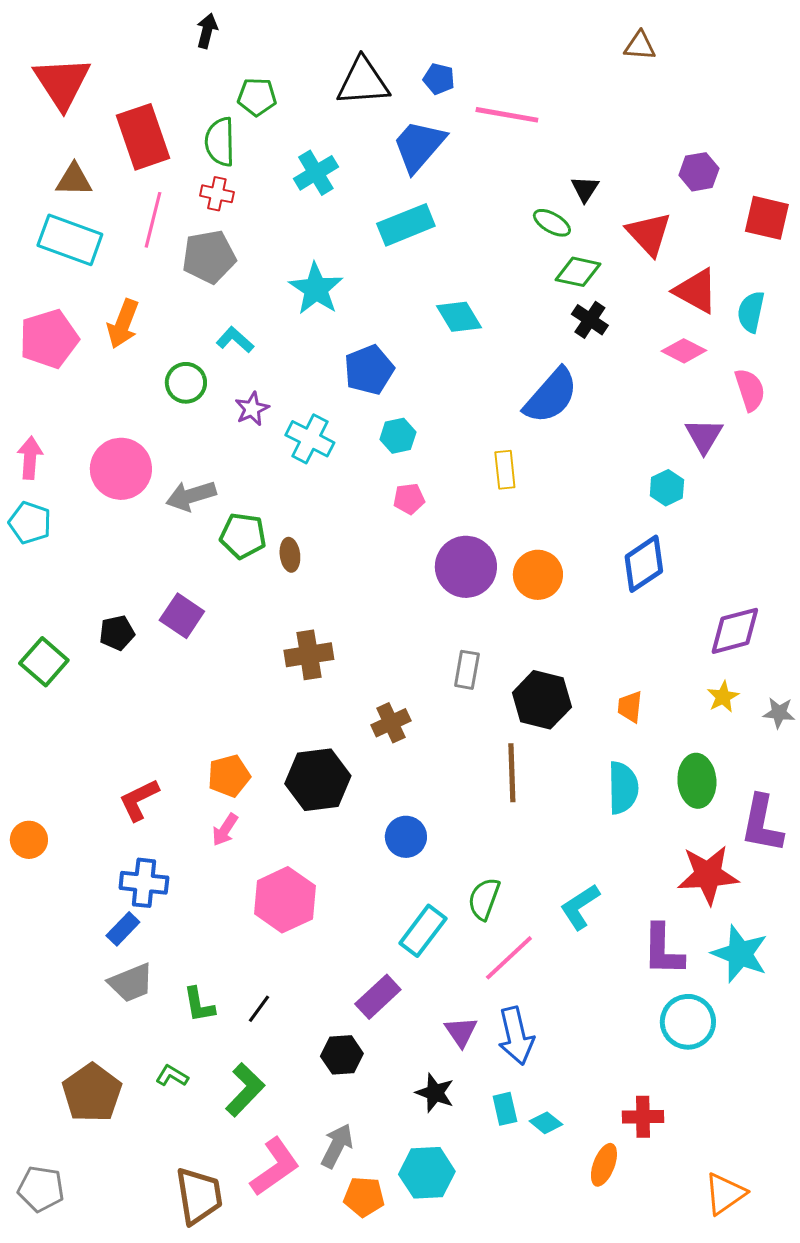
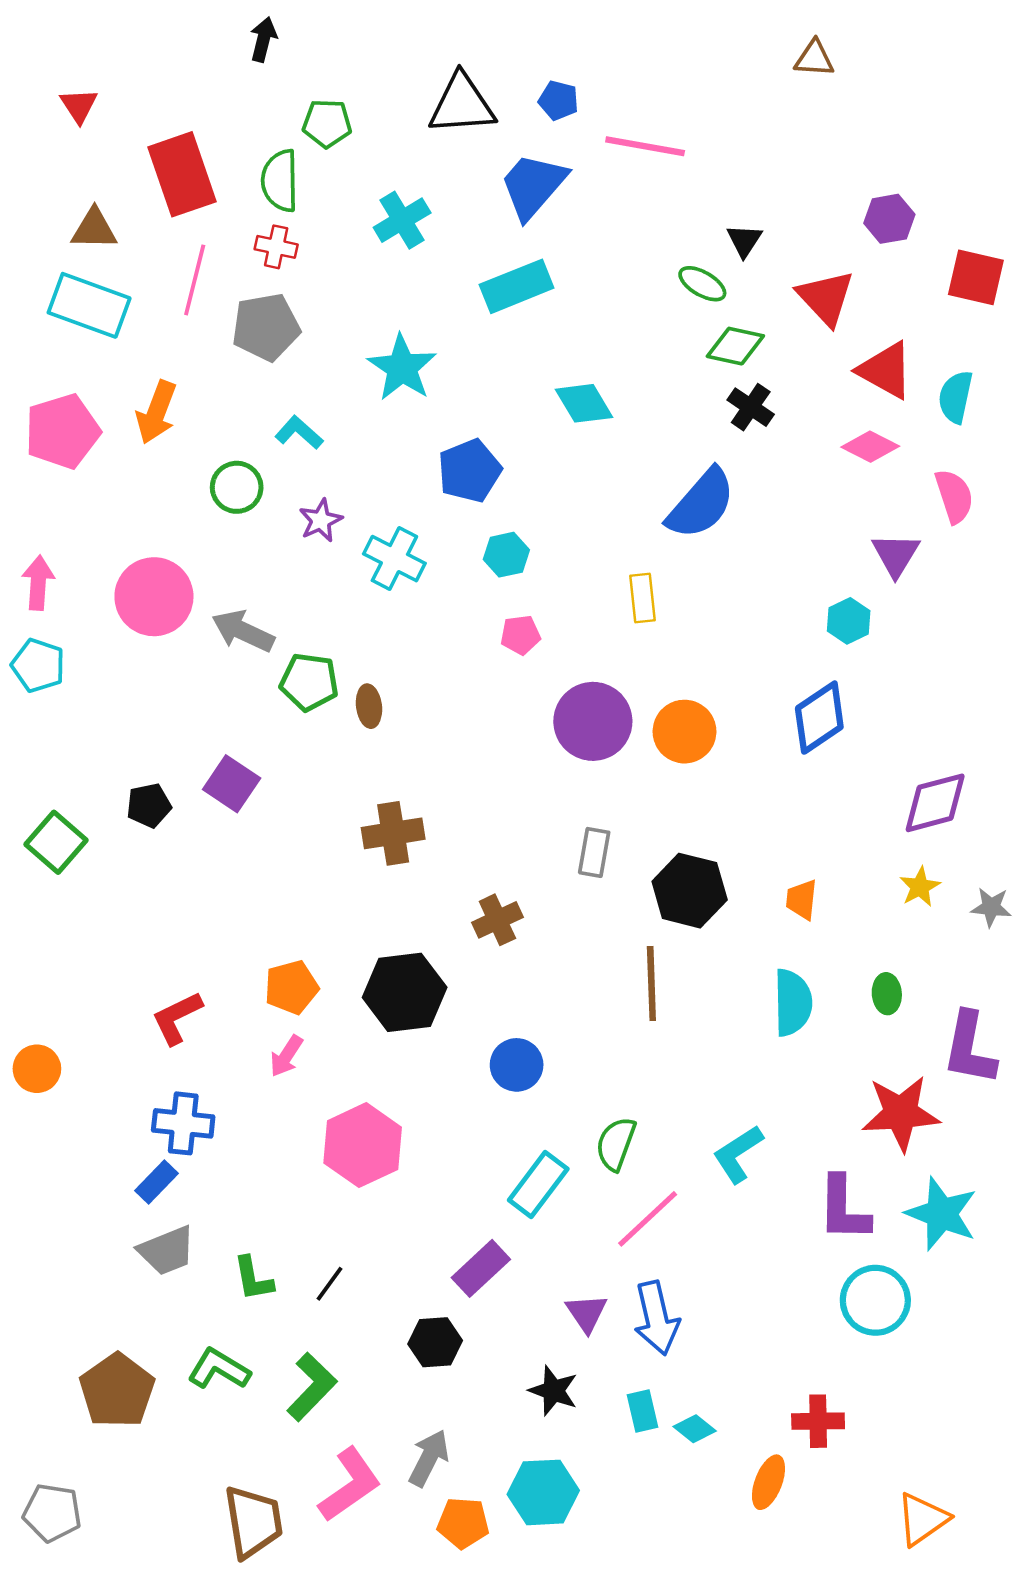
red triangle: (62, 83) -> (79, 106), size x0.5
gray arrow: (191, 496) -> (243, 631), turned 42
green ellipse: (697, 781) -> (887, 994), size x0.6
green L-shape: (172, 1076) -> (219, 1369), size x1.5

